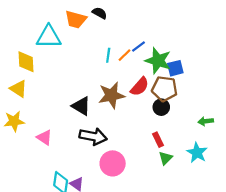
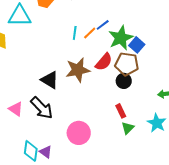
green star: (158, 61) -> (121, 38), turned 30
blue square: (175, 68) -> (137, 45), turned -35
black arrow: (93, 136) -> (42, 108), moved, turned 35

